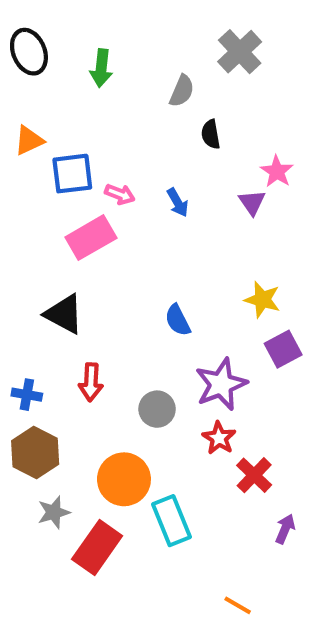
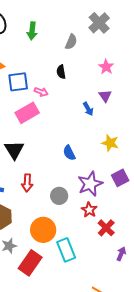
black semicircle: (211, 134) -> (61, 72), moved
pink star: (277, 171) -> (106, 67), moved
blue arrow: (178, 202) -> (88, 109), moved
black triangle: (64, 314) -> (14, 150), turned 30
purple square: (283, 349) -> (120, 178), moved

